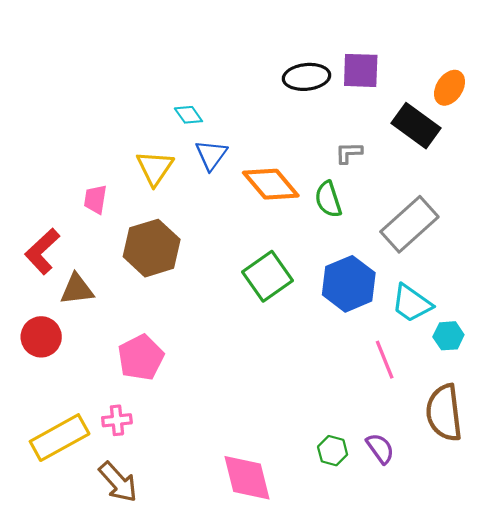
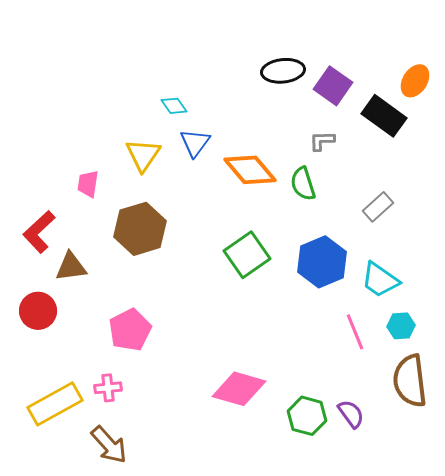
purple square: (361, 70) -> (333, 86), moved, turned 33
gray rectangle: (409, 224) -> (378, 207), size x0.6
cyan hexagon: (448, 336) -> (401, 326), moved
green hexagon: (333, 451) -> (307, 416), size x1.4
pink diamond: (247, 478) -> (239, 389), moved, turned -60

